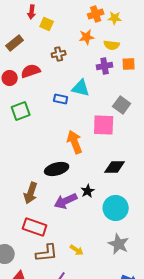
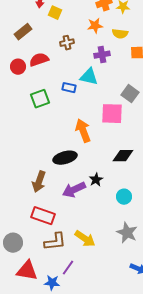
purple cross: (105, 66) -> (102, 55), moved
green square: (21, 111) -> (40, 99), moved
cyan circle: (116, 208) -> (124, 197), size x0.6
yellow arrow: (77, 250) -> (85, 239), size x1.5

